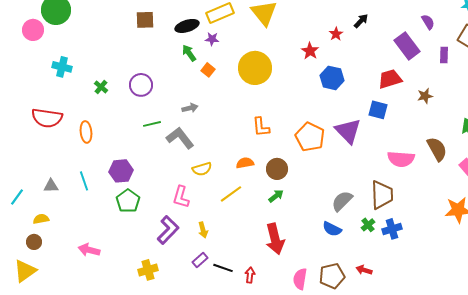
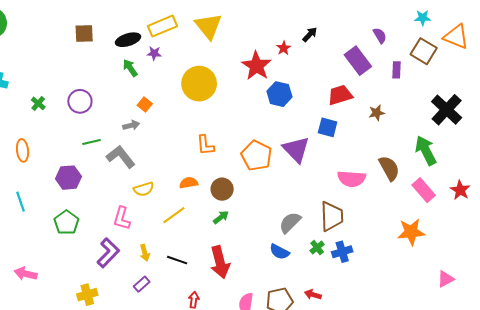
red star: (310, 51) -> (257, 66), size x1.6
orange square: (208, 70) -> (145, 104), moved
purple hexagon: (121, 171) -> (68, 178), moved
black line: (223, 268) -> (177, 260), moved

